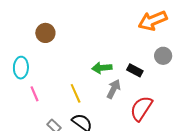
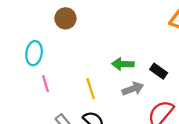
gray arrow: (114, 89) -> (133, 89), turned 36

